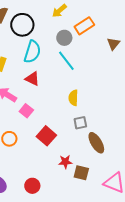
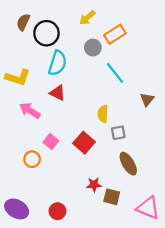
brown triangle: (113, 44) -> (147, 100), moved
cyan line: (66, 61) -> (115, 73), moved
pink square: (26, 111) -> (51, 142), moved
gray square: (80, 123) -> (118, 133), moved
red square: (46, 136) -> (84, 143), moved

